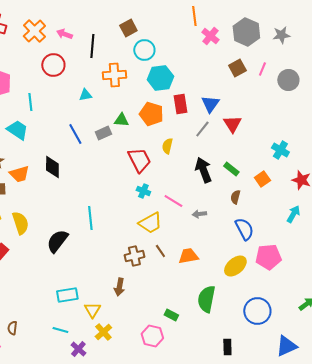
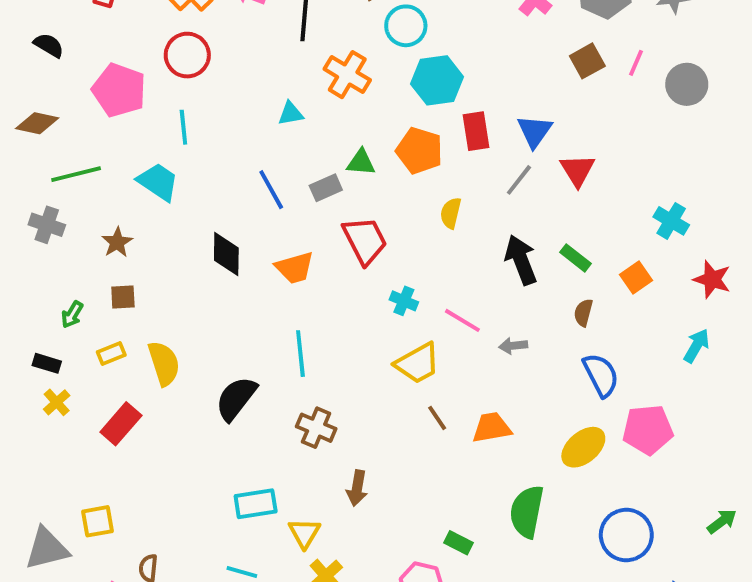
red circle: (53, 65) -> (187, 55), moved
orange cross: (114, 75) -> (347, 75), turned 35
red trapezoid: (139, 160) -> (365, 240), moved
orange trapezoid: (19, 174) -> (295, 268), moved
brown cross: (134, 256) -> (316, 428), moved, turned 36

